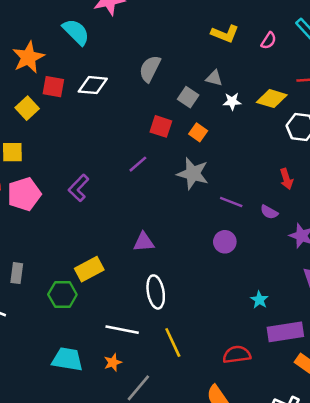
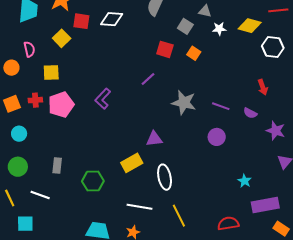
gray star: (193, 174) -> (184, 103), moved
yellow rectangle: (89, 269) -> (132, 163), moved

